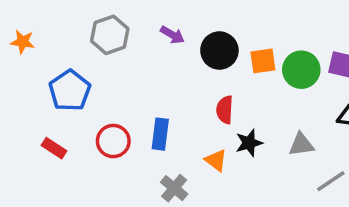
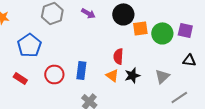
black circle: (219, 51) -> (123, 14), moved
gray triangle: (301, 145) -> (162, 76), turned -35
orange triangle: (216, 160) -> (112, 75), moved

